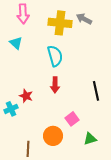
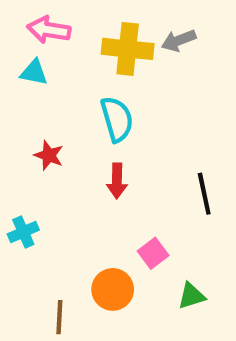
pink arrow: (23, 14) -> (49, 30), turned 102
gray arrow: (84, 19) -> (179, 40), turned -49
cyan triangle: (16, 43) -> (34, 72), moved, turned -32
red star: (26, 96) -> (49, 155), moved

